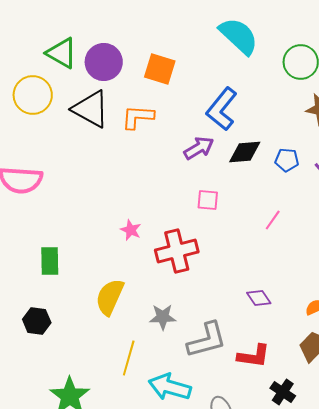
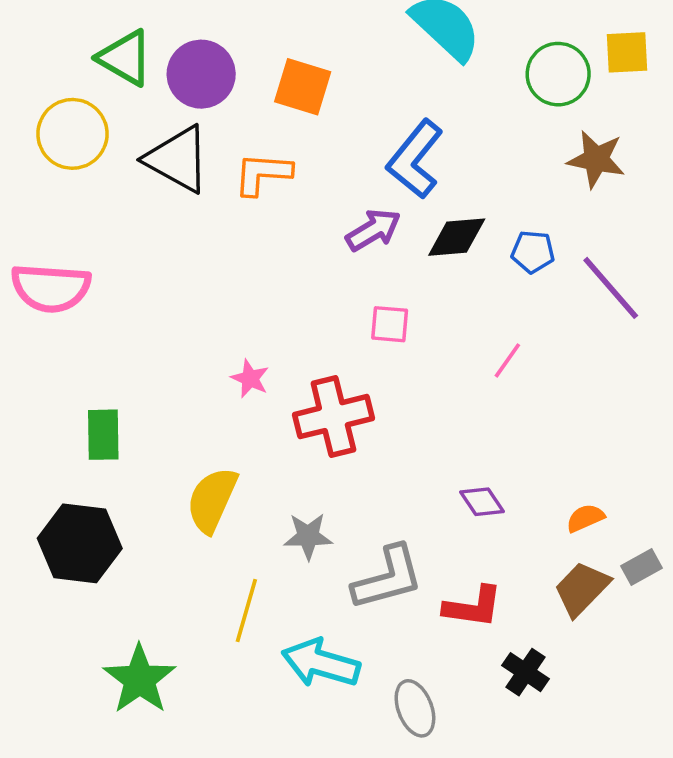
black hexagon: (37, 321) -> (80, 543), size x1.6

